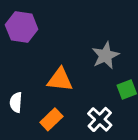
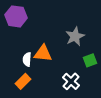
white semicircle: (16, 102) -> (27, 59), moved
orange rectangle: (51, 119) -> (23, 81), moved

